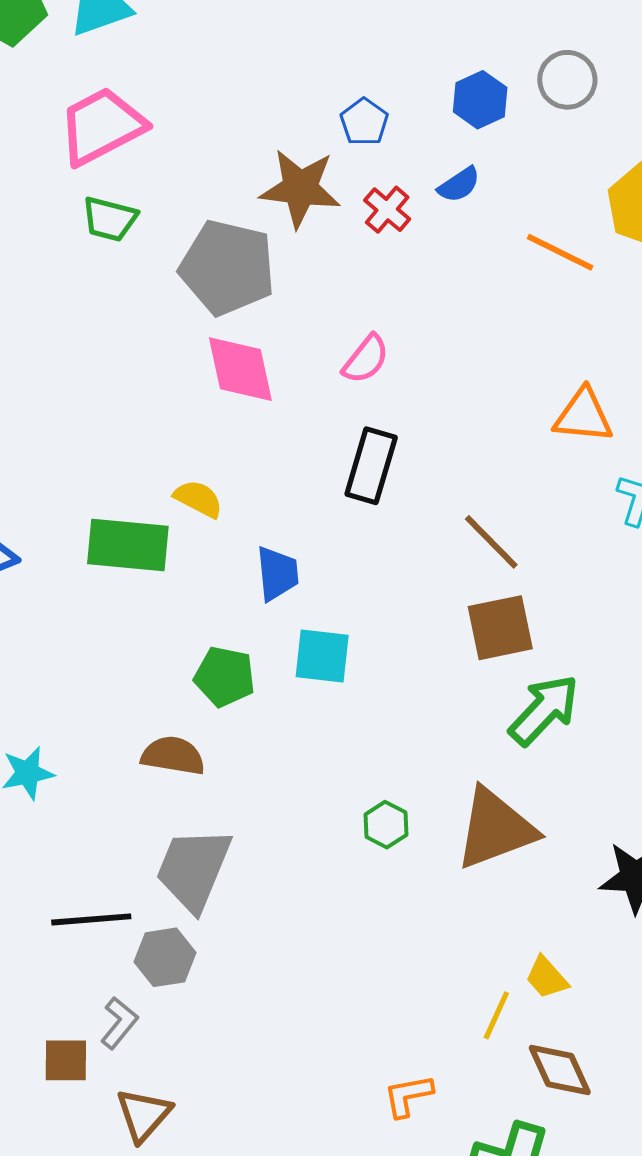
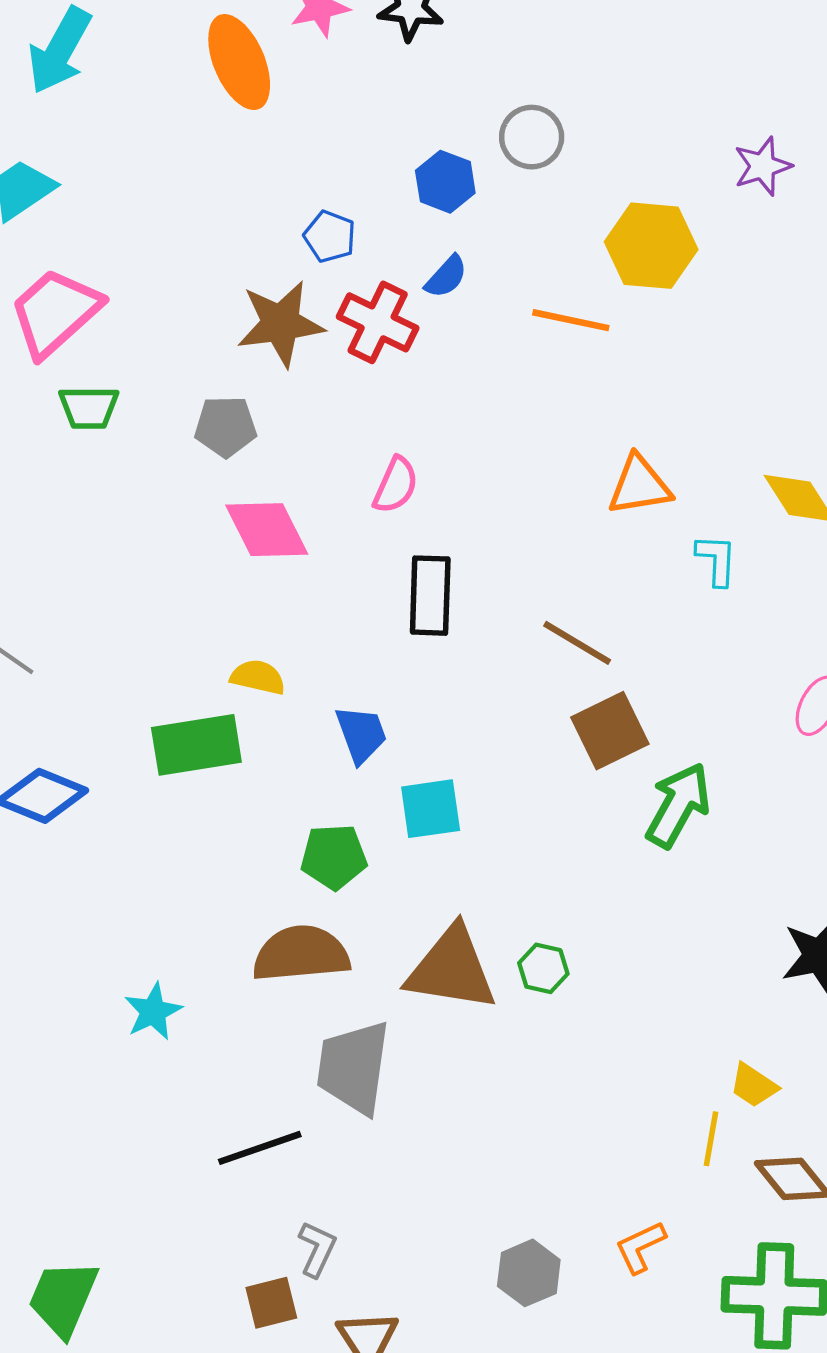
red cross: (387, 210) -> (378, 322), size x1.5
gray pentagon: (227, 268) -> (226, 427), size x0.6
brown semicircle: (173, 756) -> (301, 954), size x1.4
brown triangle: (495, 829) -> (452, 969), moved, turned 44
gray hexagon: (165, 957) -> (529, 1273), moved

